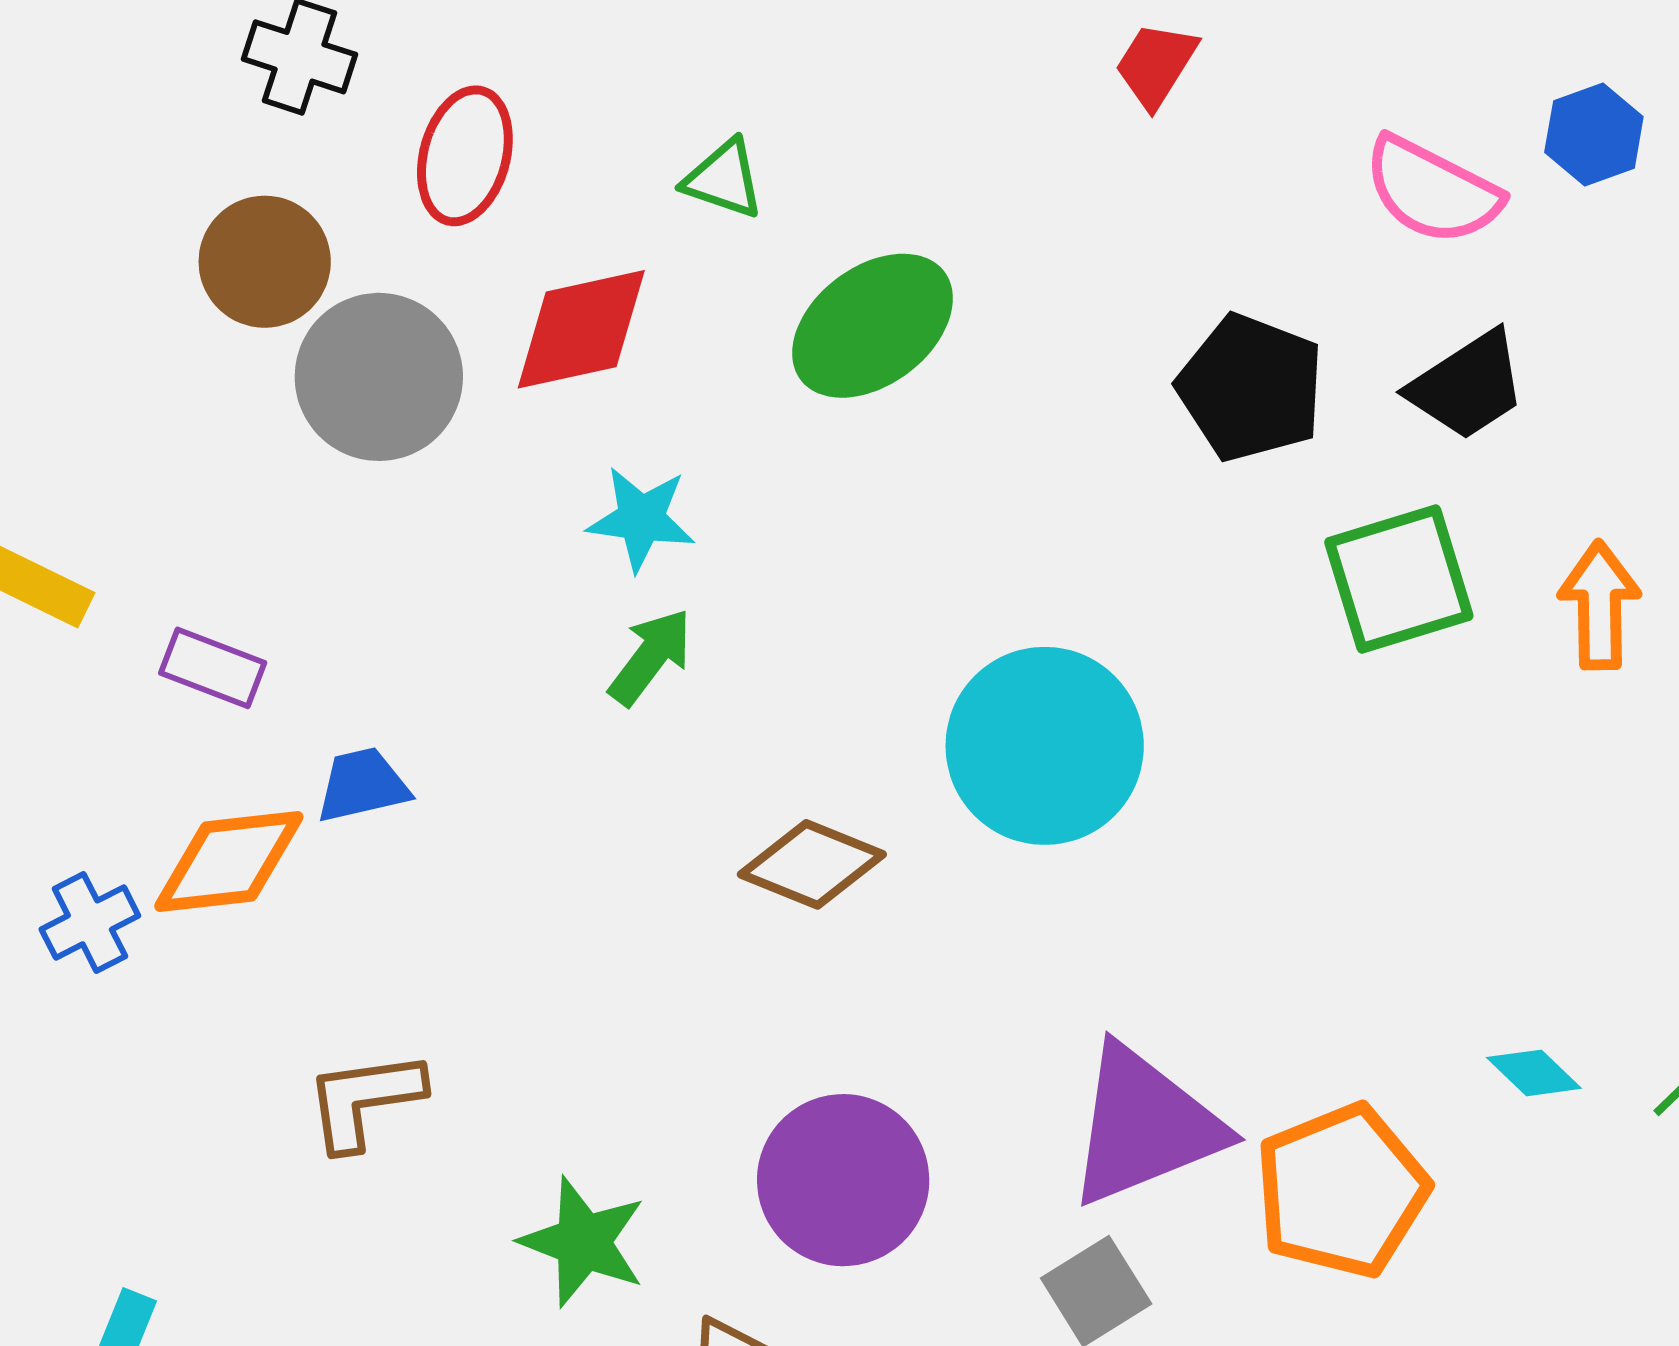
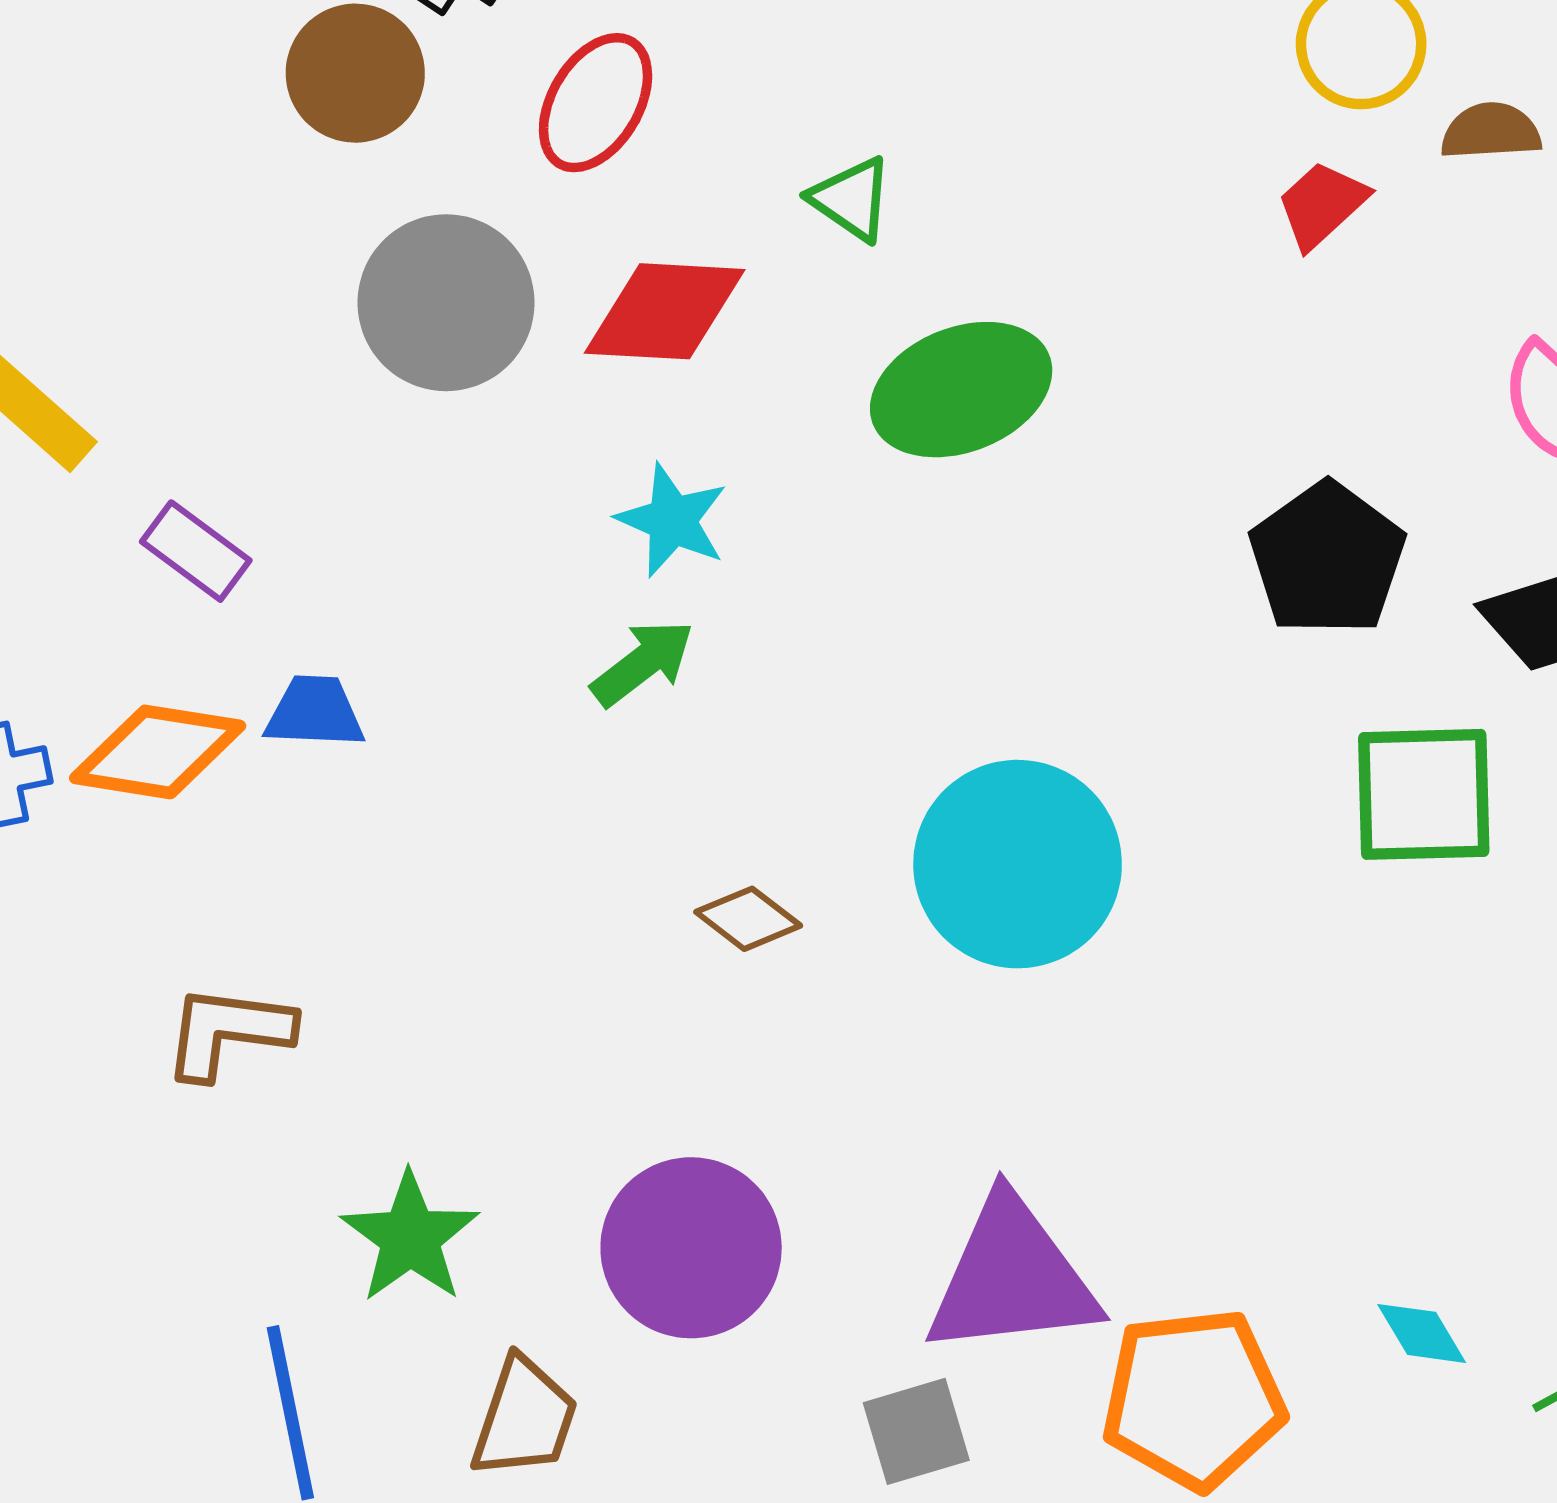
brown circle: (265, 262) -> (355, 73), moved
brown diamond: (812, 864) -> (748, 919), size x0.7

